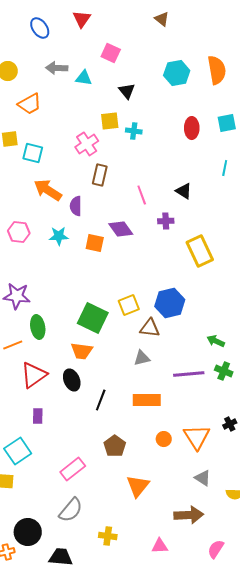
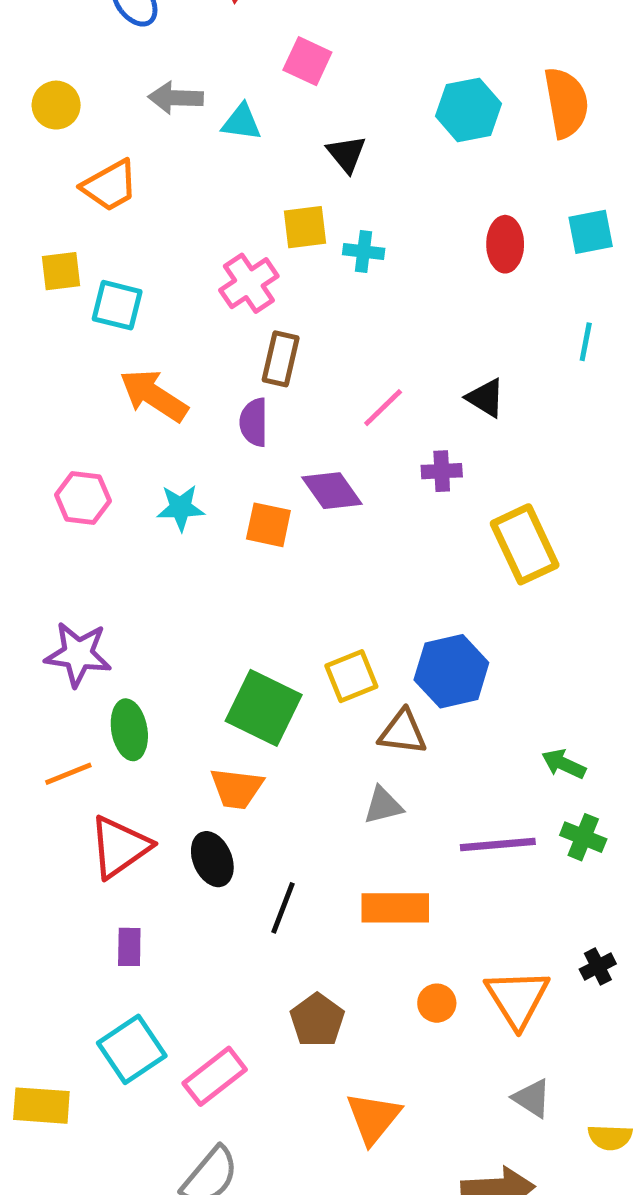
pink line: (142, 195) -> (383, 408), turned 66
purple semicircle: (76, 206) -> (254, 422), moved
cyan square: (18, 451) -> (132, 1049), moved

